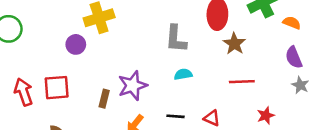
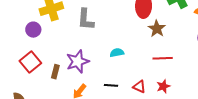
gray L-shape: (176, 39) -> (86, 19), moved
red square: (57, 88) -> (30, 62), moved, turned -35
red star: (266, 116) -> (163, 86), moved

